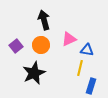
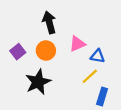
yellow line: (80, 68) -> (90, 76), turned 35

